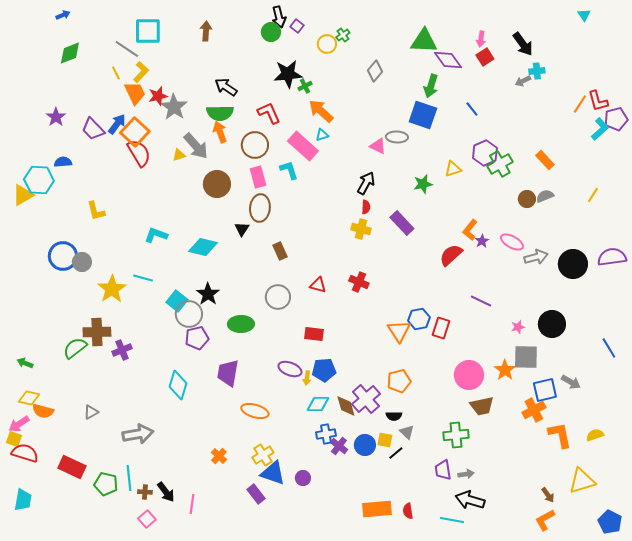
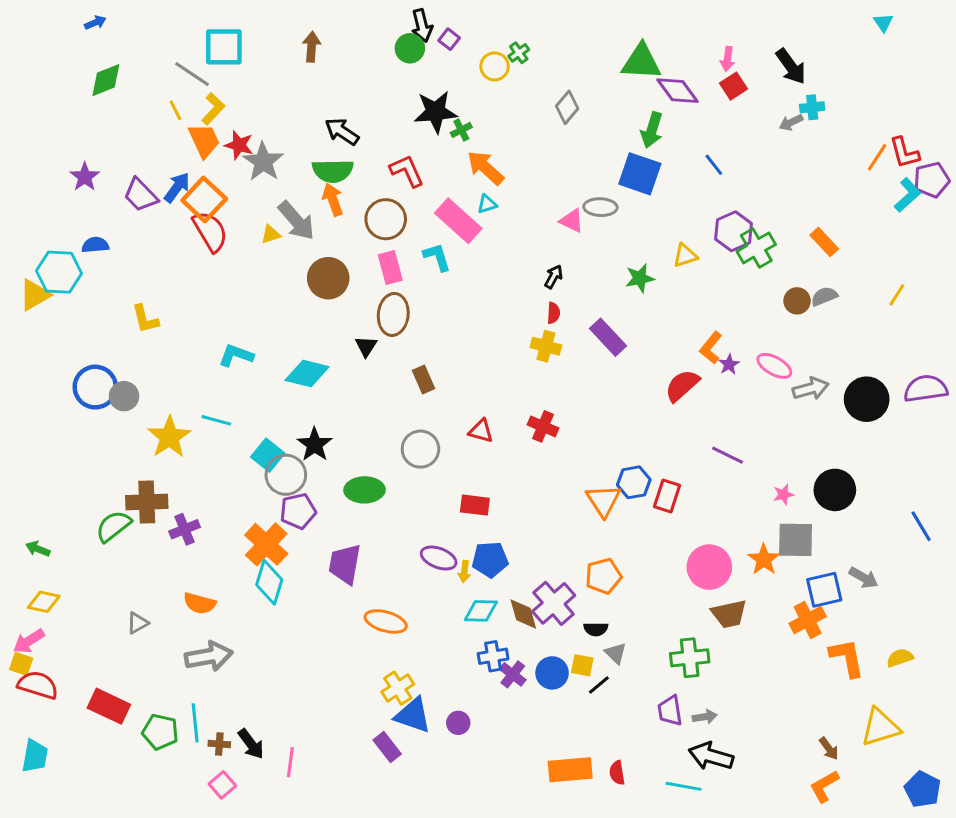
red star: (158, 96) -> (239, 145), turned 30
black arrow: (366, 183) -> (554, 277), size x0.7
orange semicircle: (43, 411) -> (200, 603), moved
orange cross: (219, 456) -> (266, 544), moved, size x1.8

